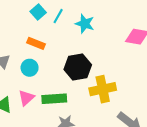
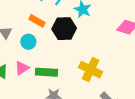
black hexagon: (78, 67) -> (64, 29), moved
yellow cross: (103, 89) -> (91, 70), turned 30

